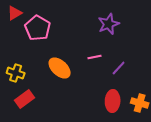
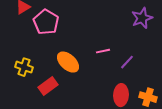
purple star: (109, 24) -> (142, 18), moved
red rectangle: (25, 99) -> (48, 86), moved

